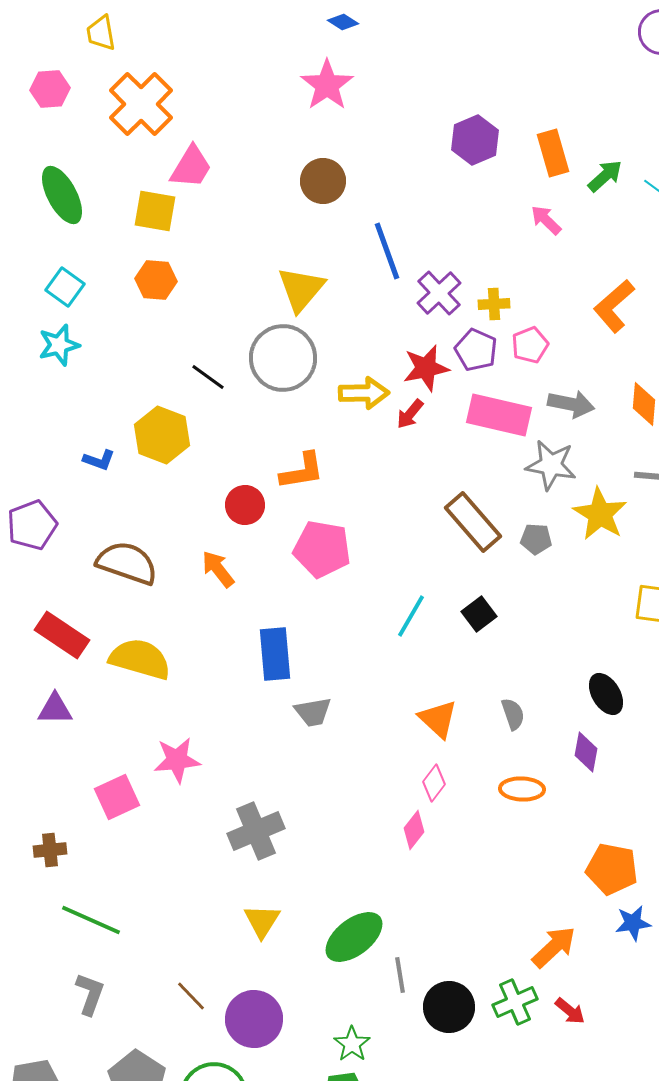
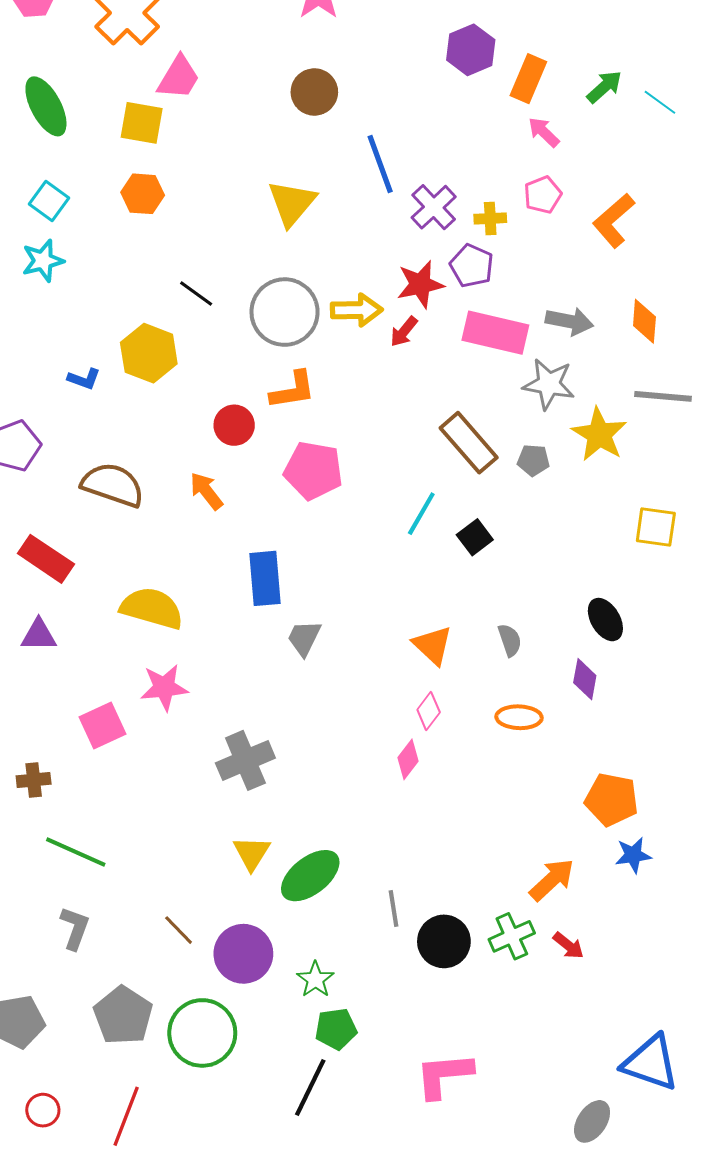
orange rectangle: (553, 153) -> (528, 79), moved, turned 39
pink pentagon: (530, 345) -> (543, 195), moved
gray circle: (283, 358) -> (285, 312), moved
cyan line: (411, 616) -> (421, 514), moved
yellow semicircle: (140, 659) -> (152, 608), moved
gray trapezoid: (313, 712) -> (304, 638), turned 126
green ellipse: (354, 937) -> (310, 876), moved
green star: (352, 1044) -> (315, 979), moved

